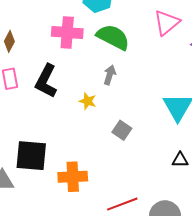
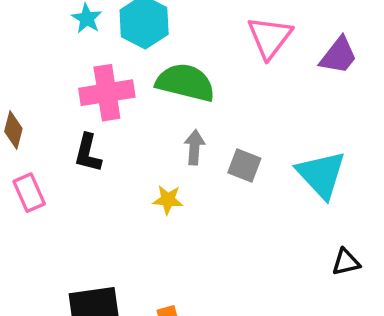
black L-shape: (46, 81) -> (88, 153), moved, size x0.7
gray square: (122, 130) -> (244, 166), moved

